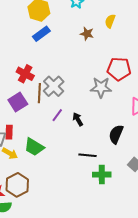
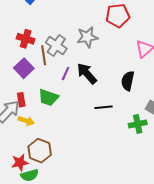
gray star: (101, 87) -> (87, 37), moved
black arrow: (78, 119) -> (87, 74), size x1.6
green trapezoid: (34, 147) -> (48, 98), moved
green cross: (102, 175) -> (138, 124), moved

